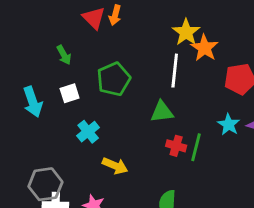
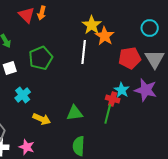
green triangle: (162, 112) -> (75, 113), moved
red cross: (176, 146) -> (113, 99), moved
green line: (196, 147) -> (108, 114), moved

